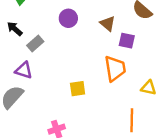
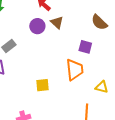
brown triangle: (108, 24) -> (57, 22), moved

